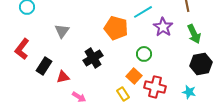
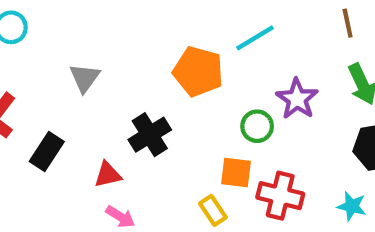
purple star: (163, 27) -> (297, 99), moved
orange square: (134, 76) -> (236, 173), turned -35
red triangle: (63, 77) -> (108, 175), moved

